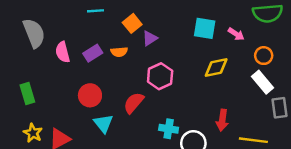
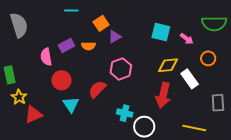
pink semicircle: (63, 52) -> (46, 57), moved
white rectangle: (263, 82) -> (190, 79), moved
red arrow: (222, 120) -> (163, 95), moved, size x1.4
yellow star: (33, 133) -> (19, 97), moved

